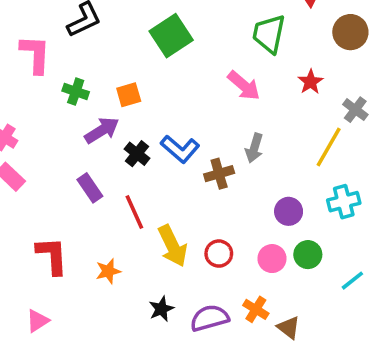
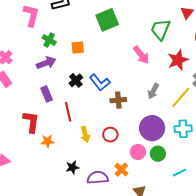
red star: (311, 82) -> (178, 60), size x1.5
purple arrow: (102, 130) -> (46, 63), moved
gray arrow: (254, 148) -> (153, 91), moved
purple circle: (289, 211) -> (152, 128), size x1.6
yellow arrow: (173, 246) -> (85, 134), size x0.7
red circle: (219, 254) -> (110, 135), moved
red L-shape: (52, 256) -> (31, 122), moved
orange cross: (256, 309) -> (121, 170), moved

